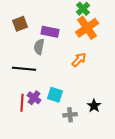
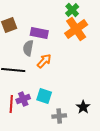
orange arrow: (79, 60) -> (44, 61), moved
purple cross: (34, 98) -> (23, 99), turned 32

